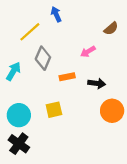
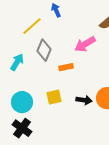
pink arrow: (88, 52) -> (85, 44), size x1.5
black arrow: (97, 83) -> (84, 100), moved

